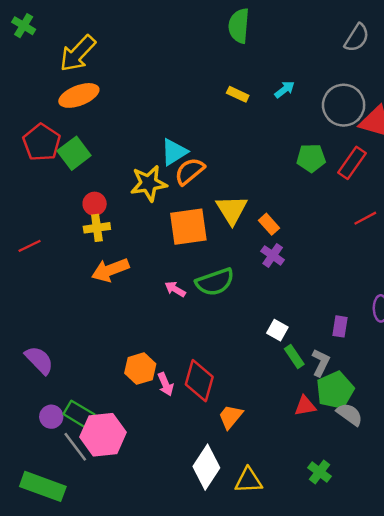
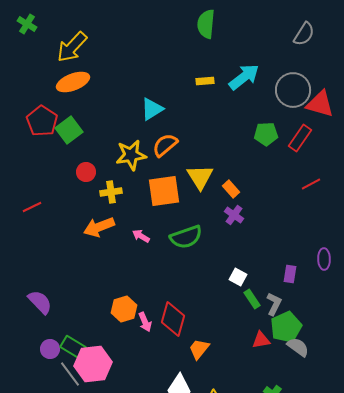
cyan arrow: (285, 89) -> (244, 77), size x1.8
yellow rectangle: (238, 94) -> (205, 81), turned -30
cyan triangle: (174, 152) -> (152, 109), moved
yellow cross: (97, 228) -> (111, 192), moved
pink arrow: (175, 289) -> (141, 236), moved

